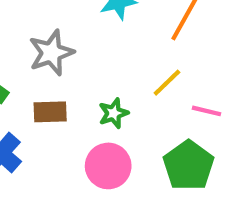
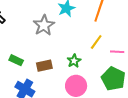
gray star: (51, 53) -> (44, 25), moved

